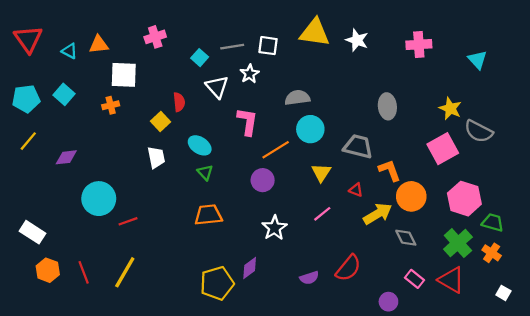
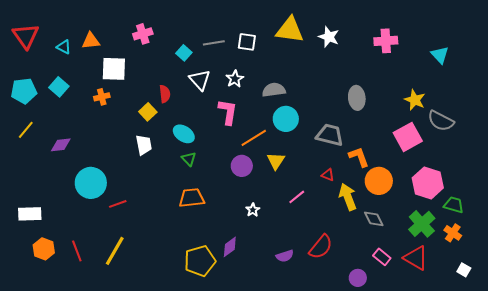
white star: (250, 74) -> (235, 79), moved
yellow triangle: (321, 173) -> (276, 161), moved
yellow arrow: (378, 214) -> (348, 197), turned -80
white star: (275, 228) -> (253, 210), size x0.6
white rectangle: (33, 232) -> (30, 214), turned -35

